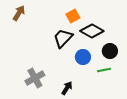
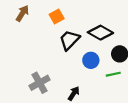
orange square: (73, 16) -> (57, 17), moved

